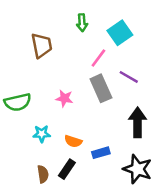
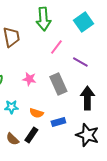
green arrow: (82, 23) -> (43, 19), size x1.6
cyan square: (120, 33) -> (83, 22), moved
gray rectangle: (101, 88) -> (58, 84), moved
brown semicircle: (43, 174) -> (12, 139), turned 144

